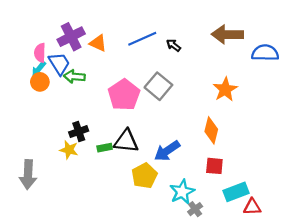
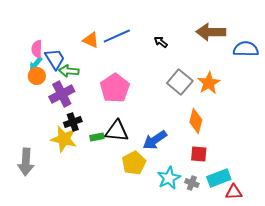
purple cross: (71, 37) -> (62, 94), moved
blue line: (142, 39) -> (117, 36), moved
gray square: (158, 86) -> (180, 82), moved
yellow star: (69, 150) -> (64, 139), size x1.5
gray cross: (195, 209) -> (192, 183), moved, turned -32

